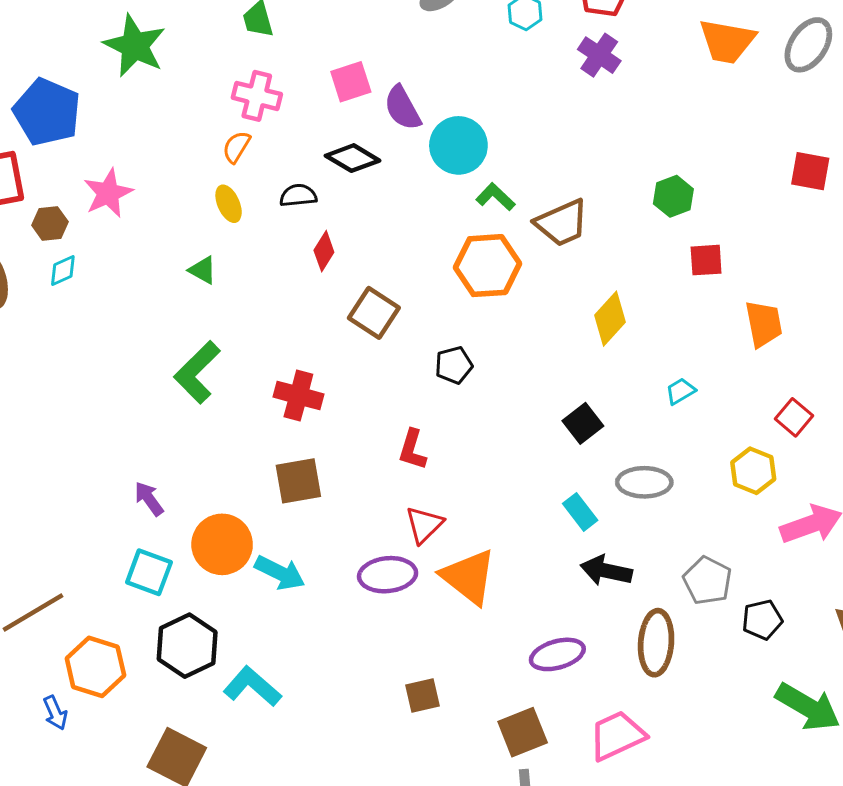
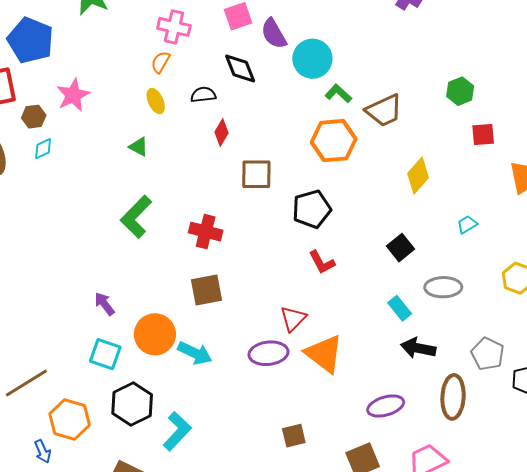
black diamond: (353, 158) -> (240, 68), turned 39
brown square: (374, 313) -> (256, 174), turned -32
black pentagon: (454, 365) -> (312, 209), size x1.5
red L-shape: (412, 450) -> (322, 262), moved, turned -44
cyan L-shape: (252, 686) -> (177, 431), turned 93

